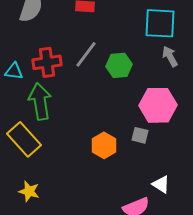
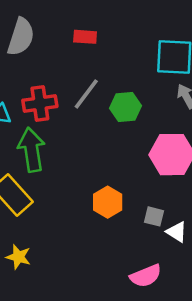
gray square: (140, 135) -> (154, 216), moved
white triangle: (161, 184) -> (177, 232), moved

